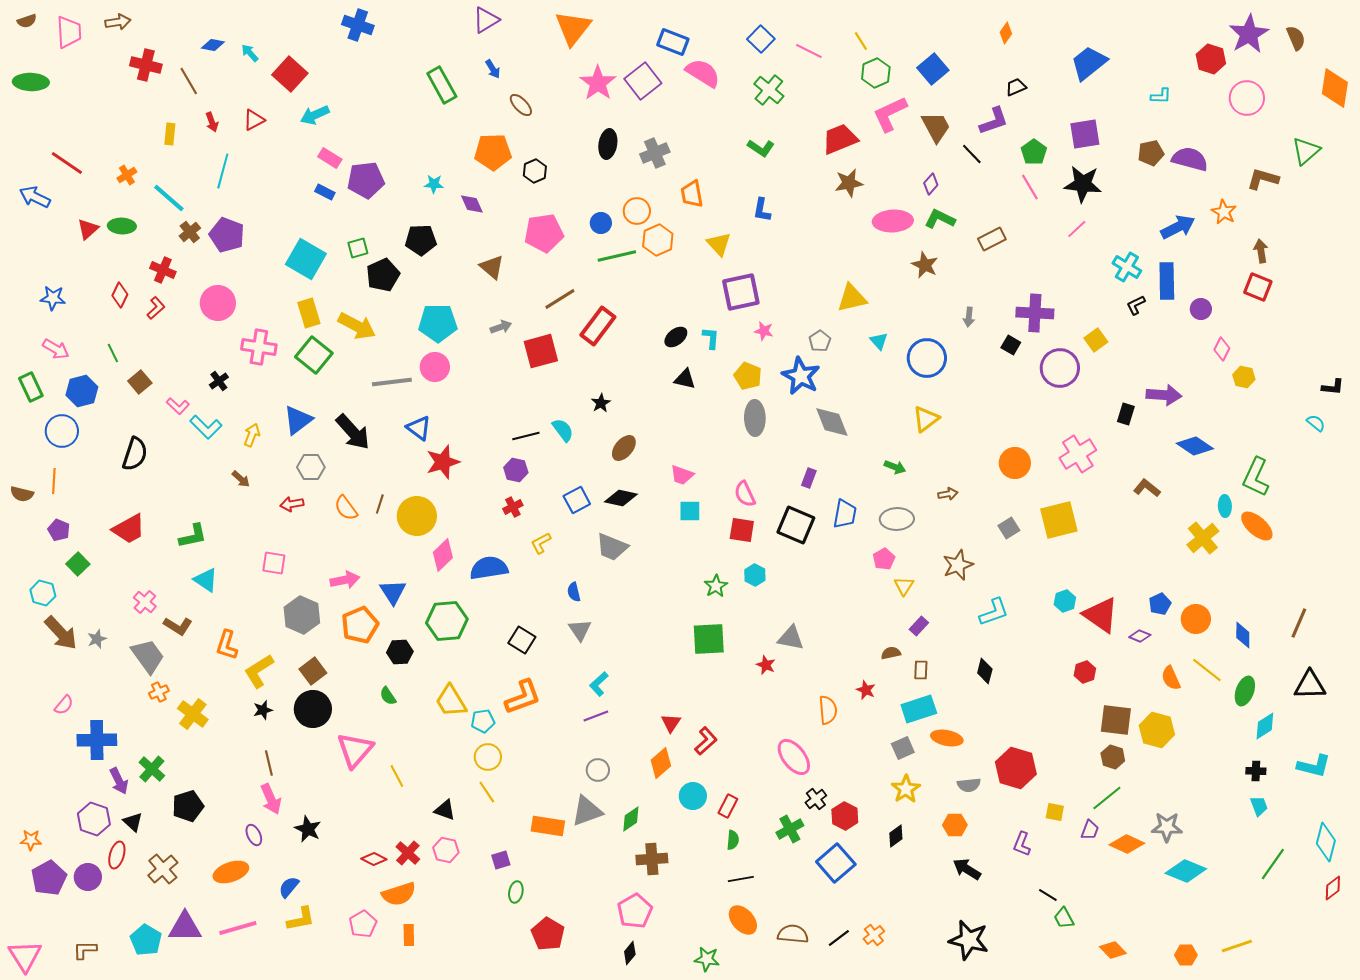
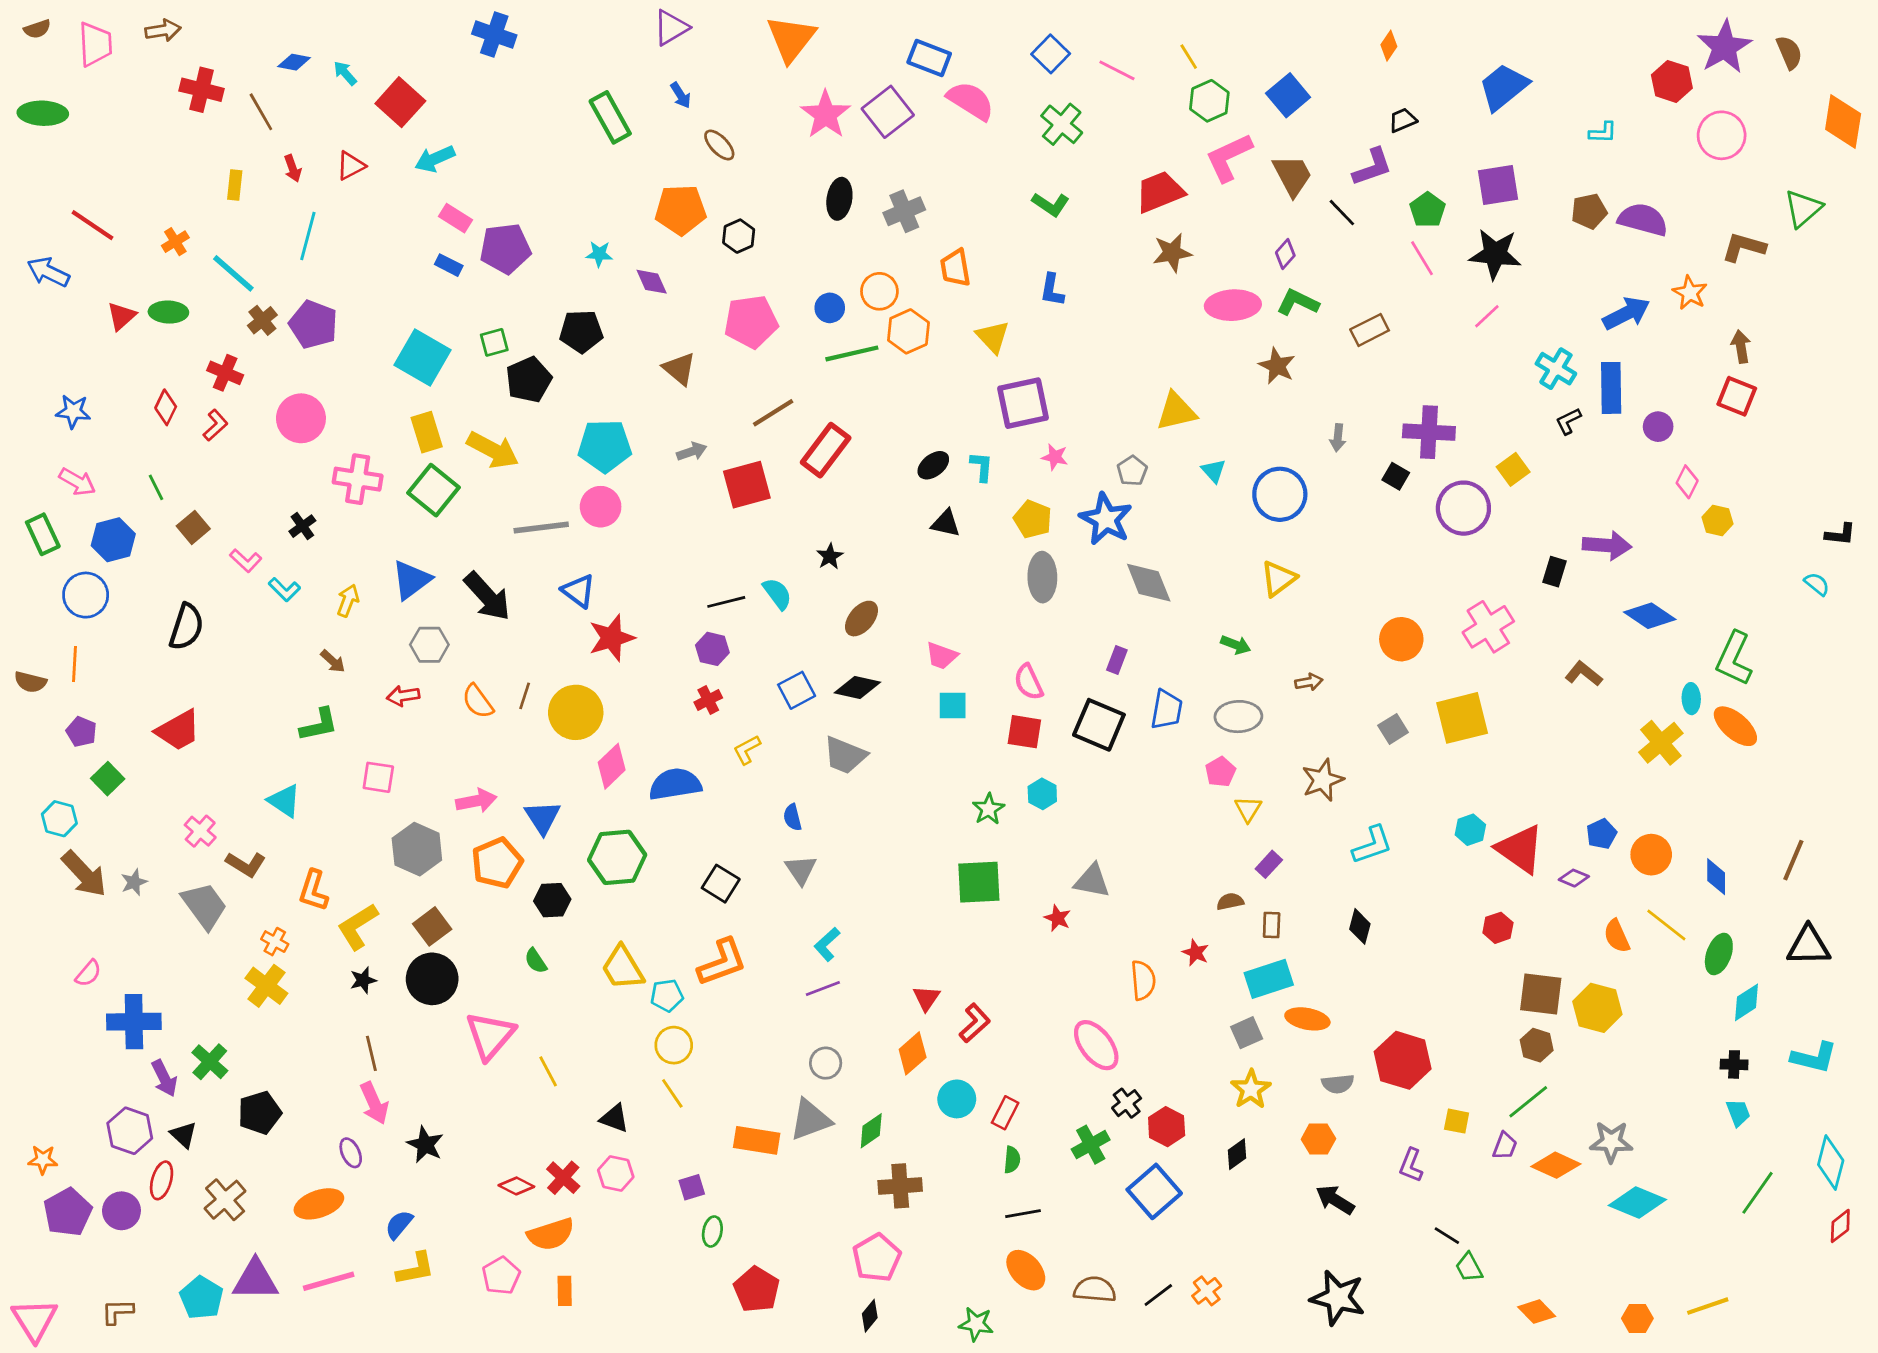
cyan L-shape: (206, 427) -> (284, 590), size x0.7
green L-shape: (193, 536) -> (319, 725), moved
orange cross: (159, 692) -> (275, 942), moved, turned -36

